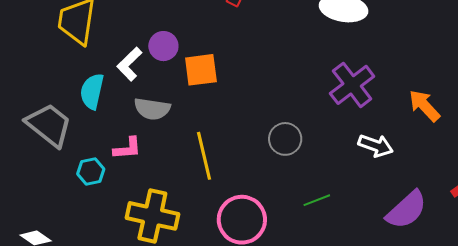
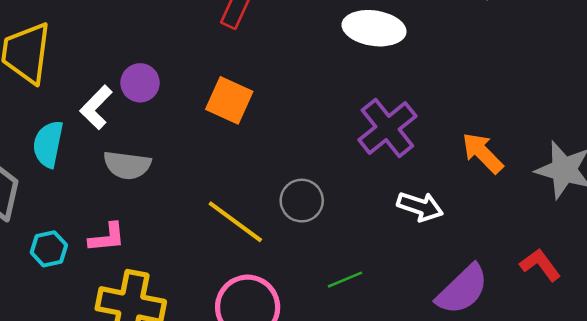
orange square: (201, 70) -> (229, 100), moved, turned 33
pink L-shape: (127, 148) -> (107, 238), moved
yellow line: (204, 156) -> (235, 222), moved, turned -39

